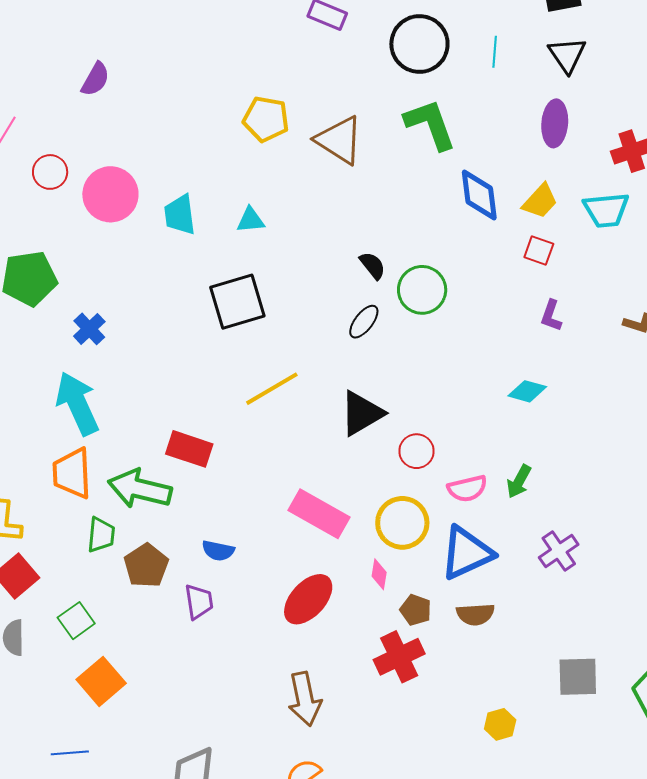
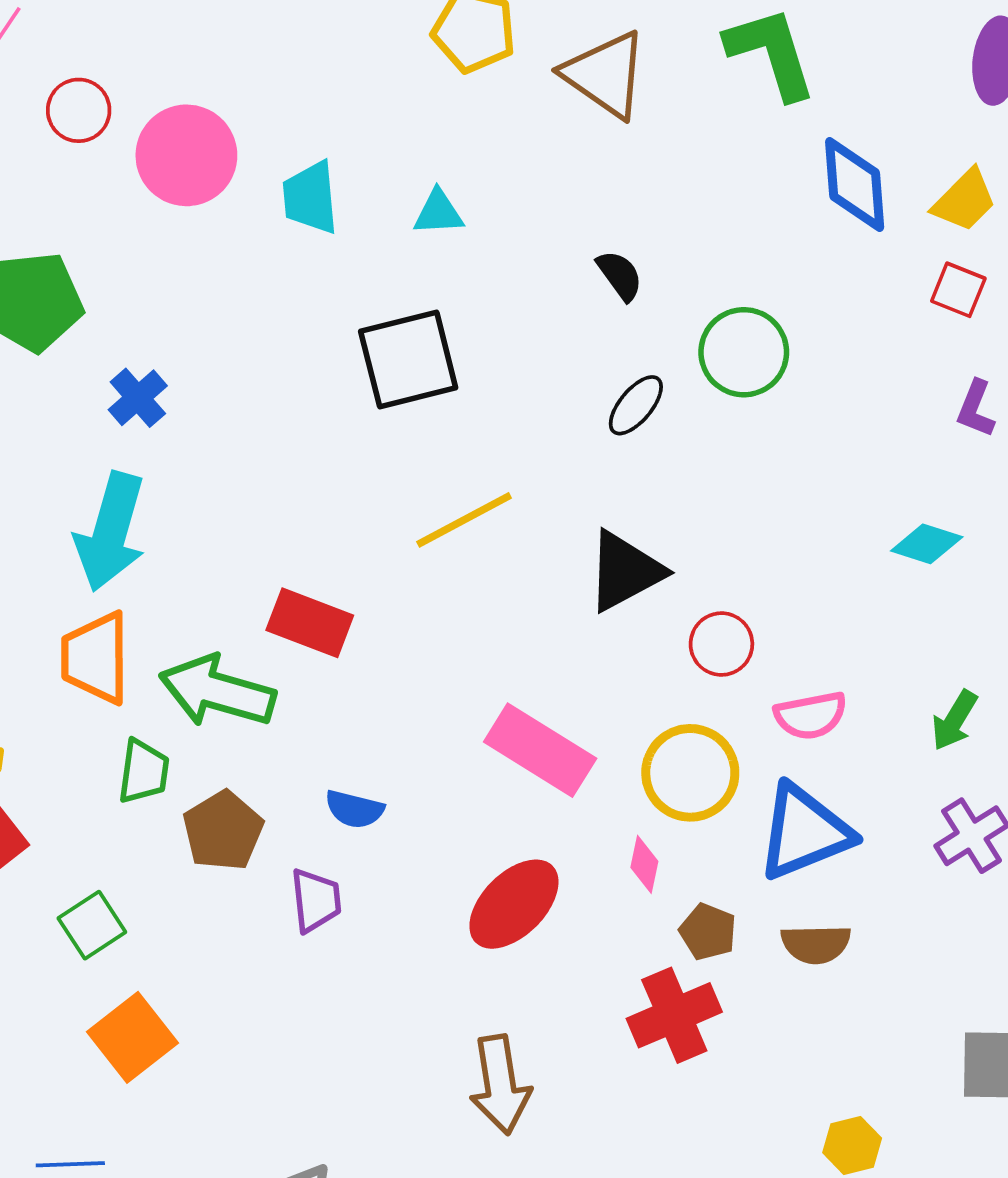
black semicircle: (373, 266) -> (620, 275), moved
cyan arrow: (77, 403) -> (111, 532), turned -142
green arrow: (519, 481) -> (954, 720), moved

